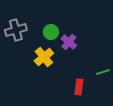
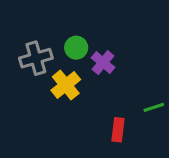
gray cross: (16, 30) -> (36, 58), moved

